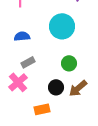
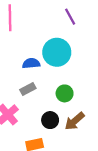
blue semicircle: (22, 36) -> (31, 63), moved
gray rectangle: (28, 62) -> (28, 89), moved

